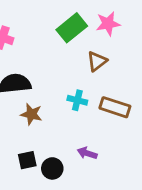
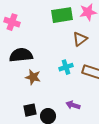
green rectangle: (72, 28) -> (62, 15), turned 30
cyan cross: (77, 100) -> (66, 67), turned -32

